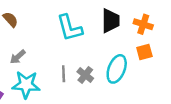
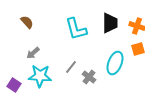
gray line: (64, 74) -> (71, 67), turned 40
gray cross: (85, 75) -> (89, 77), moved

